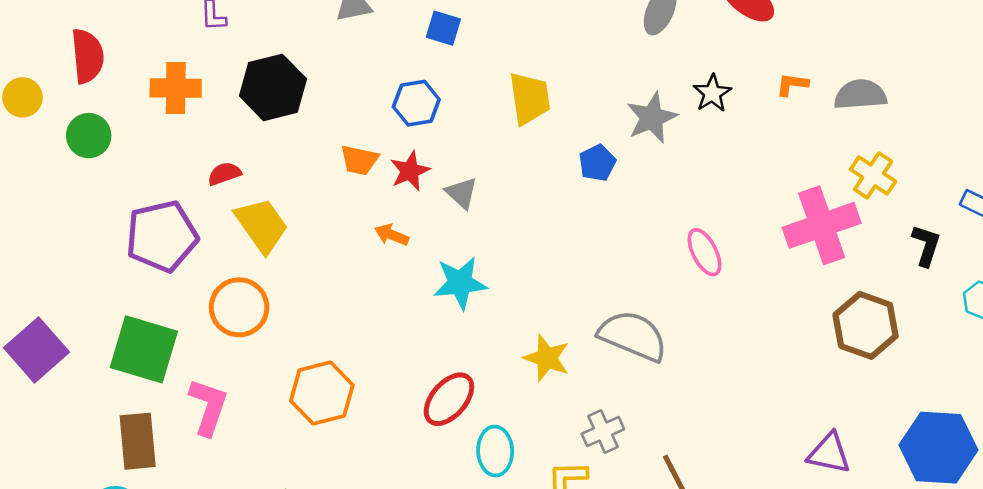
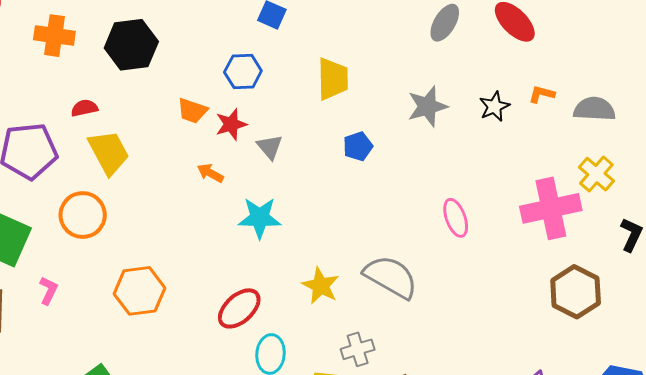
black star: (712, 93) -> (494, 106), moved
blue pentagon: (597, 163) -> (358, 146), moved
pink L-shape: (208, 407) -> (48, 290), size x0.6

